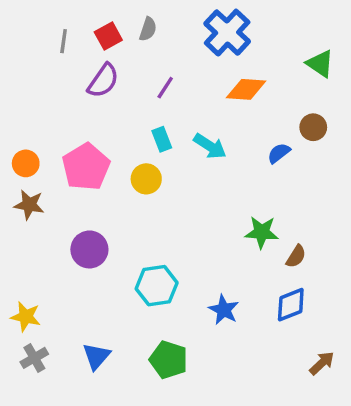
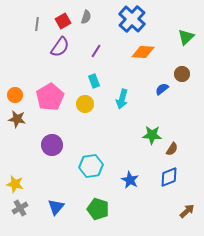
green triangle: (320, 64) -> (186, 37), turned 42
cyan arrow: (210, 146) -> (122, 99), moved, turned 72

